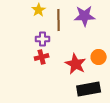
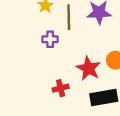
red cross: (42, 57) -> (61, 88), moved

